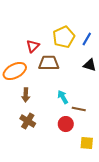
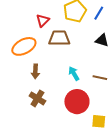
brown line: (79, 109) -> (100, 78), moved
red circle: (66, 124) -> (77, 102), size x1.5

